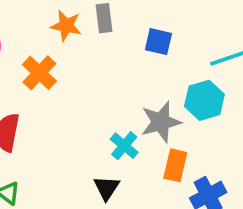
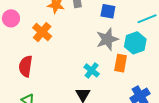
gray star: (161, 122) -> (107, 39), moved
orange rectangle: (175, 165) -> (121, 63), moved

